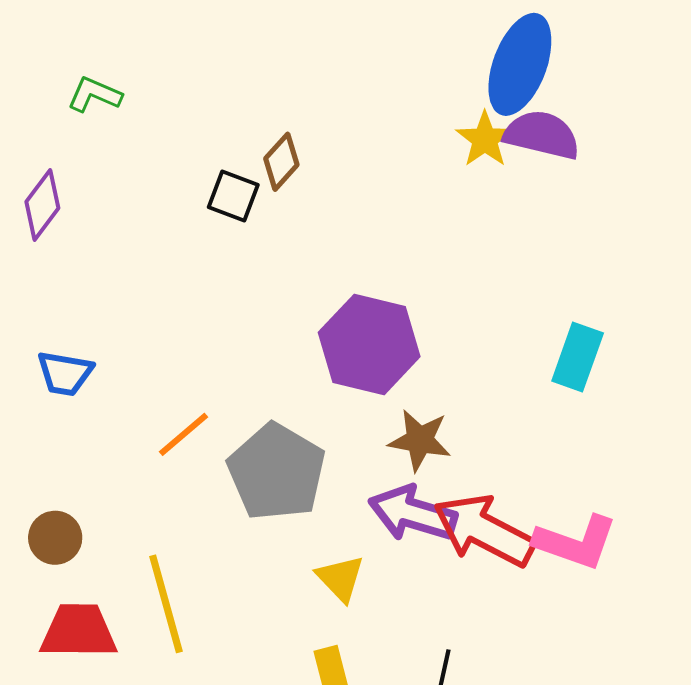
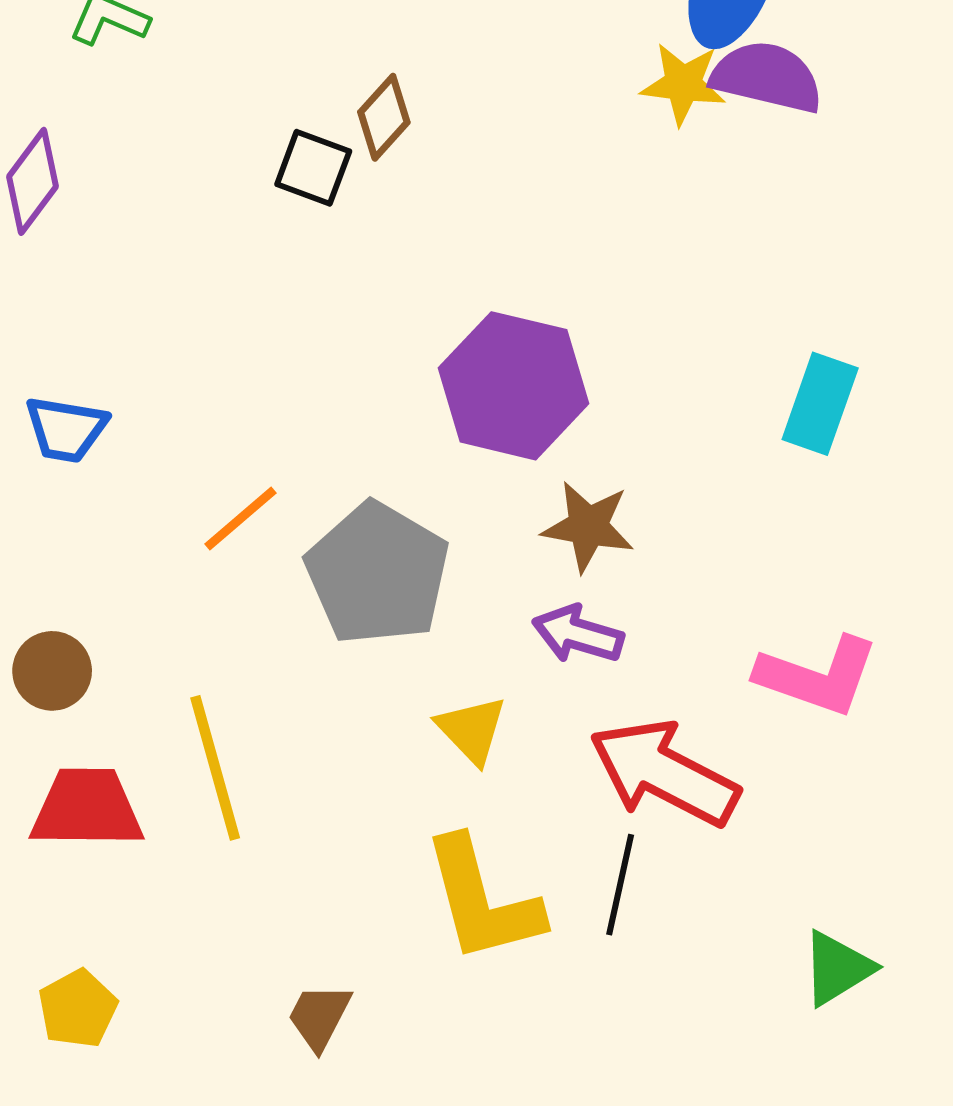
yellow star: (485, 139) -> (683, 84), turned -30
purple arrow: (413, 513) -> (578, 634), size x0.7
red arrow: (484, 531) -> (664, 773), moved

